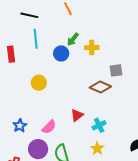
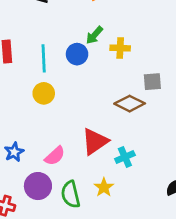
cyan line: (36, 39) -> (44, 58), moved
red triangle: (77, 115) -> (95, 142), size x1.5
yellow star: (97, 149) -> (104, 187), moved

